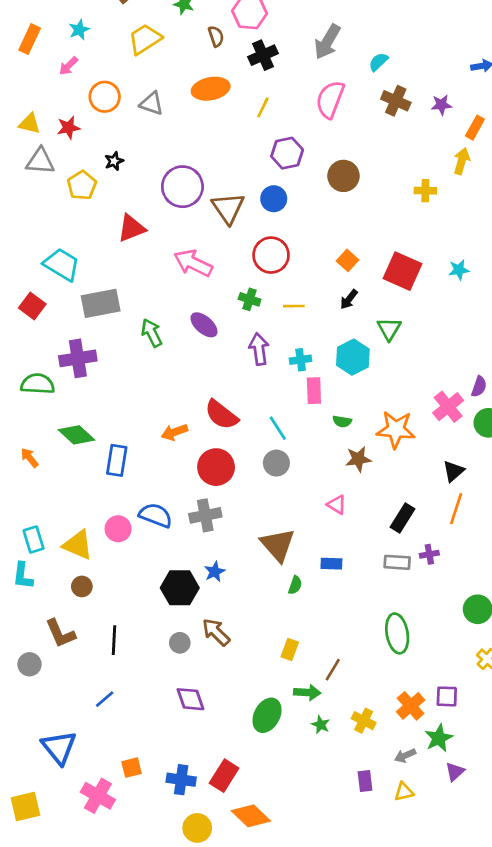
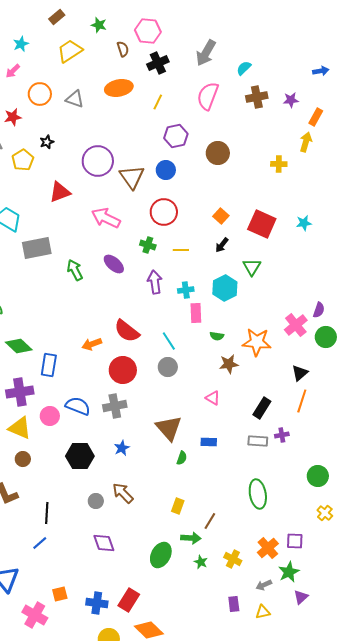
brown cross: (396, 101) -> (257, 97), turned -35
purple cross: (78, 358) -> (20, 392), moved
black hexagon: (180, 588) -> (80, 456), moved
black line: (114, 640) -> (47, 513), moved

